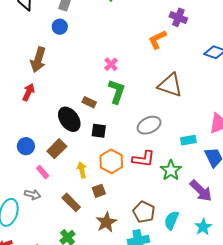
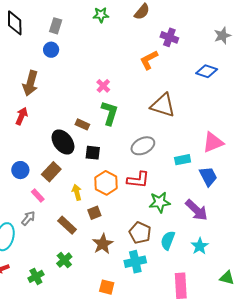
green star: (171, 170) -> (160, 202), moved, turned 30
gray arrow: (33, 195) -> (28, 218), turned -63

